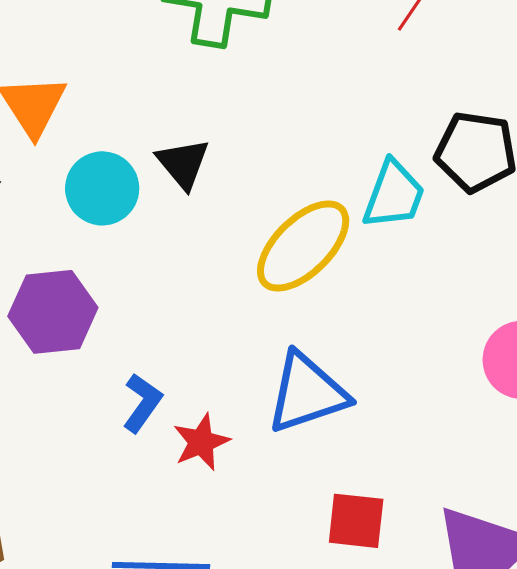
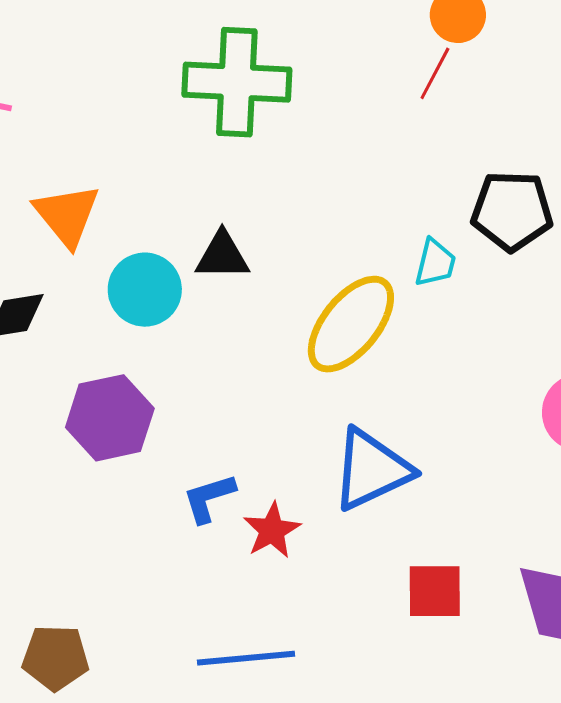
black triangle: (183, 164) -> (222, 256), turned -44
cyan trapezoid: (394, 195) -> (435, 263), size x0.7
blue L-shape: (142, 403) -> (209, 498), turned -136

